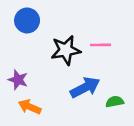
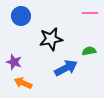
pink line: (100, 45) -> (90, 13), moved
green semicircle: (115, 102) -> (89, 51), moved

